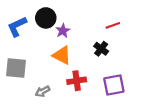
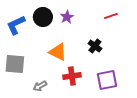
red line: (113, 25) -> (111, 16), moved
purple star: (63, 31) -> (67, 17), moved

